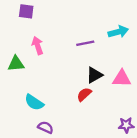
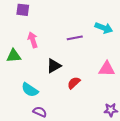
cyan arrow: (118, 32) -> (104, 28), turned 36
black triangle: (94, 75) -> (54, 66), moved

